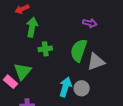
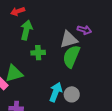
gray triangle: (96, 62) -> (69, 40), moved
green triangle: (23, 71) -> (14, 74), turned 30

